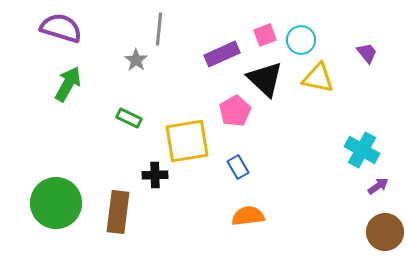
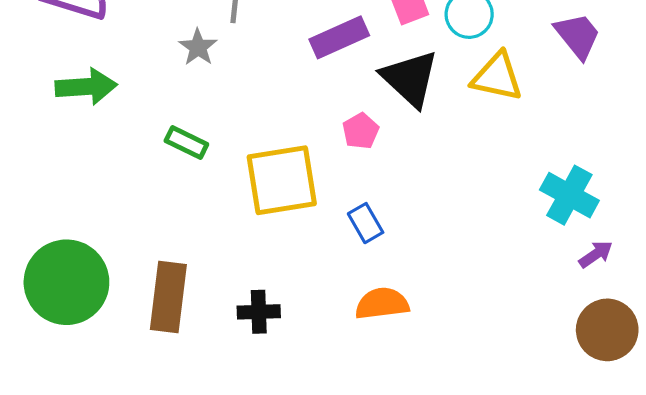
purple trapezoid: (367, 53) -> (578, 36), size x1.4
green arrow: (68, 84) -> (86, 87), turned 57
pink pentagon: (235, 111) -> (361, 131), size x0.7
black cross: (155, 175) -> (259, 312), moved

